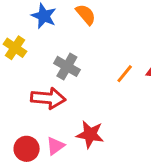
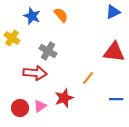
orange line: (125, 74) -> (88, 78), moved
red star: (90, 134) -> (64, 98), turned -30

